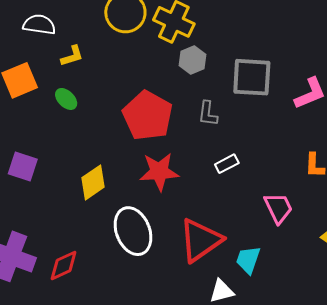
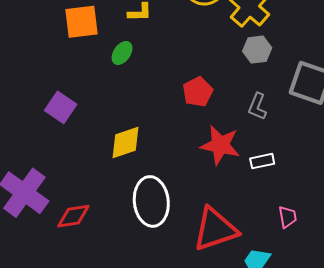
green ellipse: (66, 99) -> (122, 53), turned 65
red pentagon: (148, 116) -> (198, 92), size x0.6
red star: (159, 172) -> (220, 145), moved
pink trapezoid: (278, 208) -> (288, 217), moved, size x0.7

